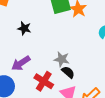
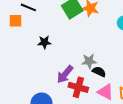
purple arrow: (21, 63) -> (65, 74), moved

